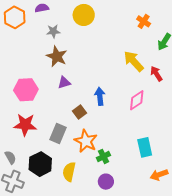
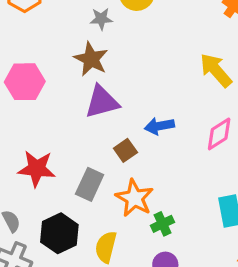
gray star: (53, 31) -> (101, 19), moved
purple triangle: (64, 83) -> (102, 102), size x1.6
pink hexagon: (26, 90) -> (25, 82), moved
blue arrow: (100, 96) -> (159, 126), turned -96

